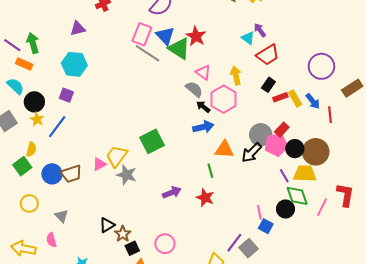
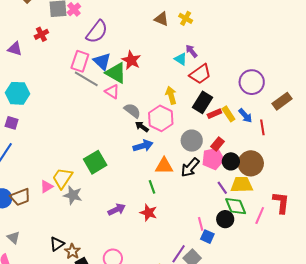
purple triangle: (78, 29) -> (15, 49), moved, turned 35
pink triangle: (203, 73) -> (112, 92), moved
black rectangle: (268, 85) -> (202, 102), size x1.5
gray circle: (261, 135) -> (192, 141), moved

